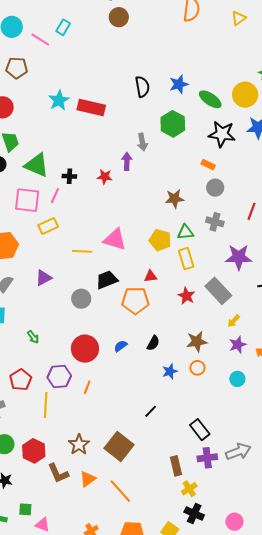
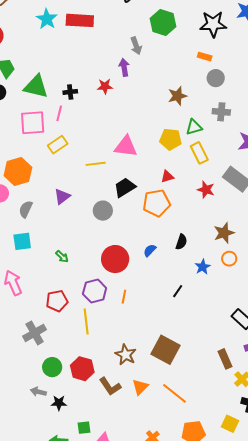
red pentagon: (21, 380) -> (57, 301), turned 30
black line: (151, 411) -> (178, 291), moved

